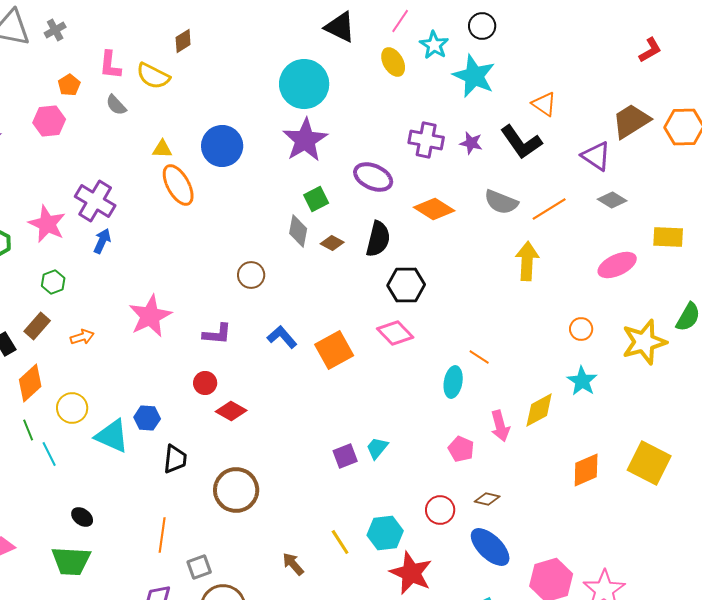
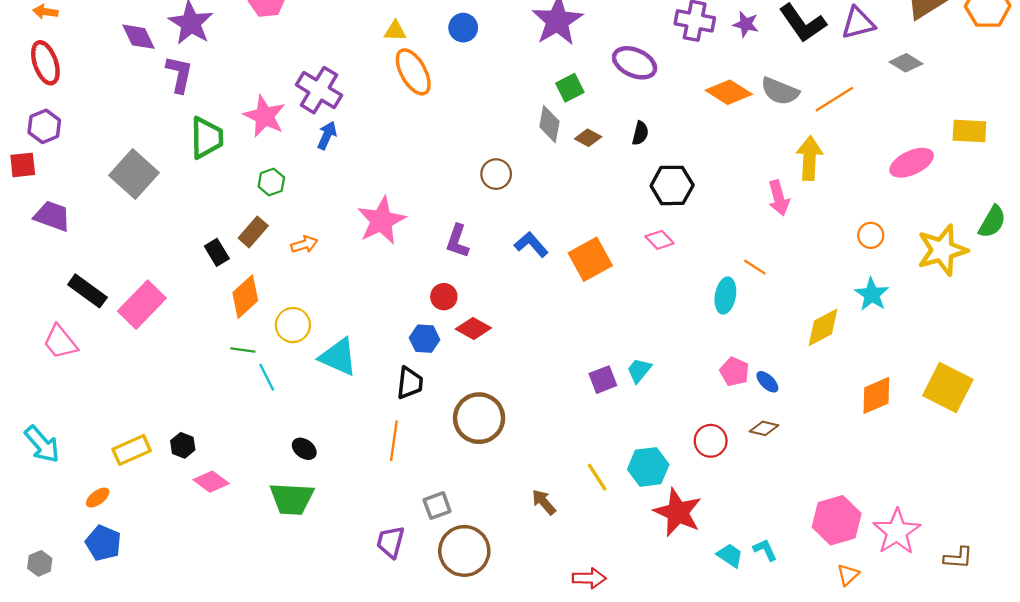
blue circle: (222, 146) -> (463, 28), size x0.6
purple triangle: (596, 156) -> (858, 23), moved, turned -48
gray diamond: (612, 200) -> (906, 63), moved
orange diamond: (434, 209) -> (729, 92), moved
black semicircle: (378, 239) -> (640, 133), size x0.6
pink diamond: (395, 333) -> (660, 240), size x0.7
purple L-shape: (217, 334) -> (457, 241), turned 104
blue hexagon: (147, 418) -> (425, 339), moved
pink arrow: (500, 426) -> (779, 198), moved
green line: (28, 430) -> (243, 350), turned -60
orange line: (162, 535) -> (394, 441), moved
blue ellipse: (490, 547) -> (767, 382), moved, size x0.5

